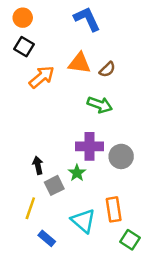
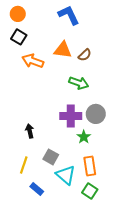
orange arrow: (42, 77) -> (33, 61), turned -120
gray circle: (121, 156) -> (96, 114), moved
green star: (77, 173) -> (84, 137), moved
gray square: (54, 185) -> (51, 157), moved, turned -35
green square: (130, 240) -> (90, 191), moved

